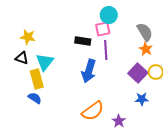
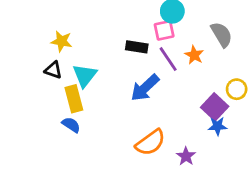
orange star: (146, 49) -> (194, 55), moved
purple line: (106, 50) -> (168, 59), turned -30
blue arrow: (89, 71) -> (145, 88), turned 30
purple square: (138, 73) -> (215, 107), moved

